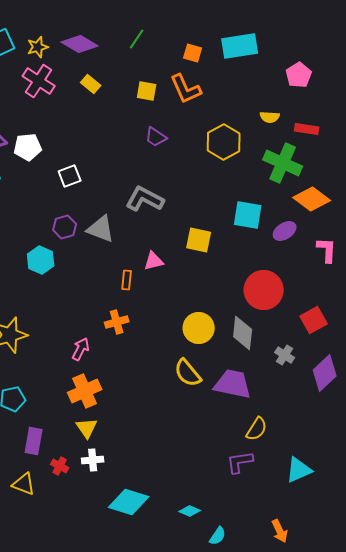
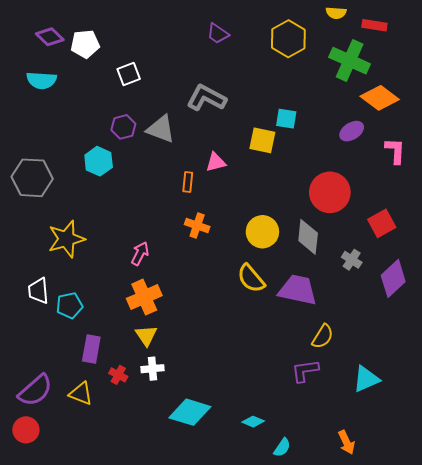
cyan square: (248, 215) -> (286, 119), moved, size x0.7
orange cross: (117, 322) -> (197, 226), moved, turned 35

